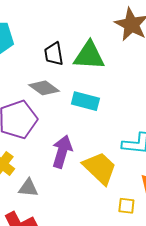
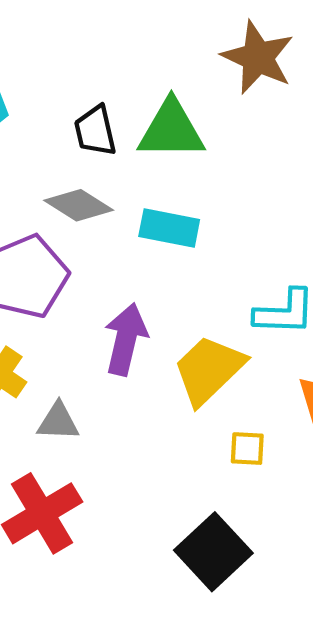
yellow trapezoid: (100, 168) -> (209, 370), turned -84
yellow square: (126, 206) -> (247, 449), moved

